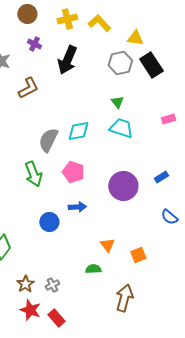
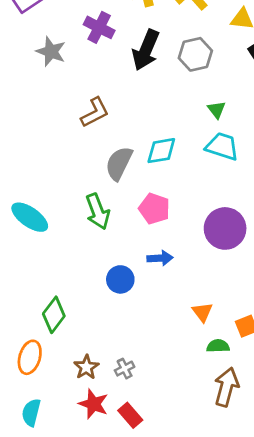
purple cross: (34, 44) -> (99, 27), size x1.5
gray hexagon: (120, 63) -> (195, 54), moved
brown L-shape: (28, 88) -> (95, 112), moved
green semicircle: (93, 269) -> (218, 346), moved

